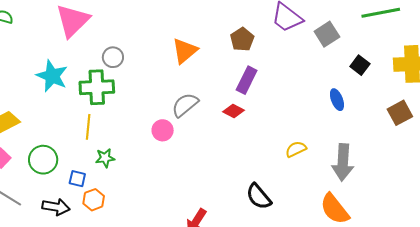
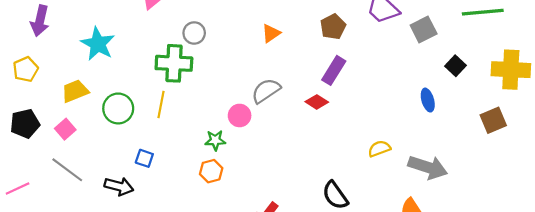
orange triangle: (185, 51) -> (271, 33), size x0.7
cyan star: (52, 76) -> (98, 44), moved
green star: (105, 158) -> (215, 140), moved
green circle: (43, 160) -> (118, 108), moved
gray arrow: (343, 162) -> (428, 167), turned -81
orange hexagon: (94, 200) -> (211, 171), moved

